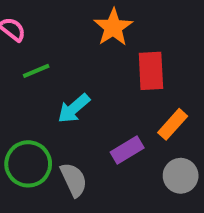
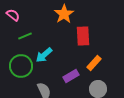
green circle: (28, 164) -> (21, 66), moved

